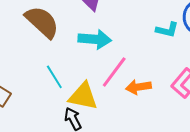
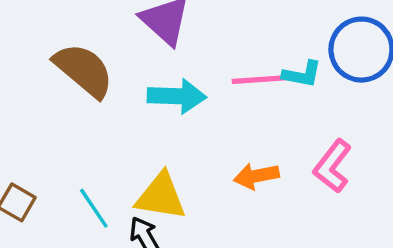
pink line: (114, 72) -> (262, 79), moved, turned 52
cyan line: (54, 77) -> (94, 208), moved

